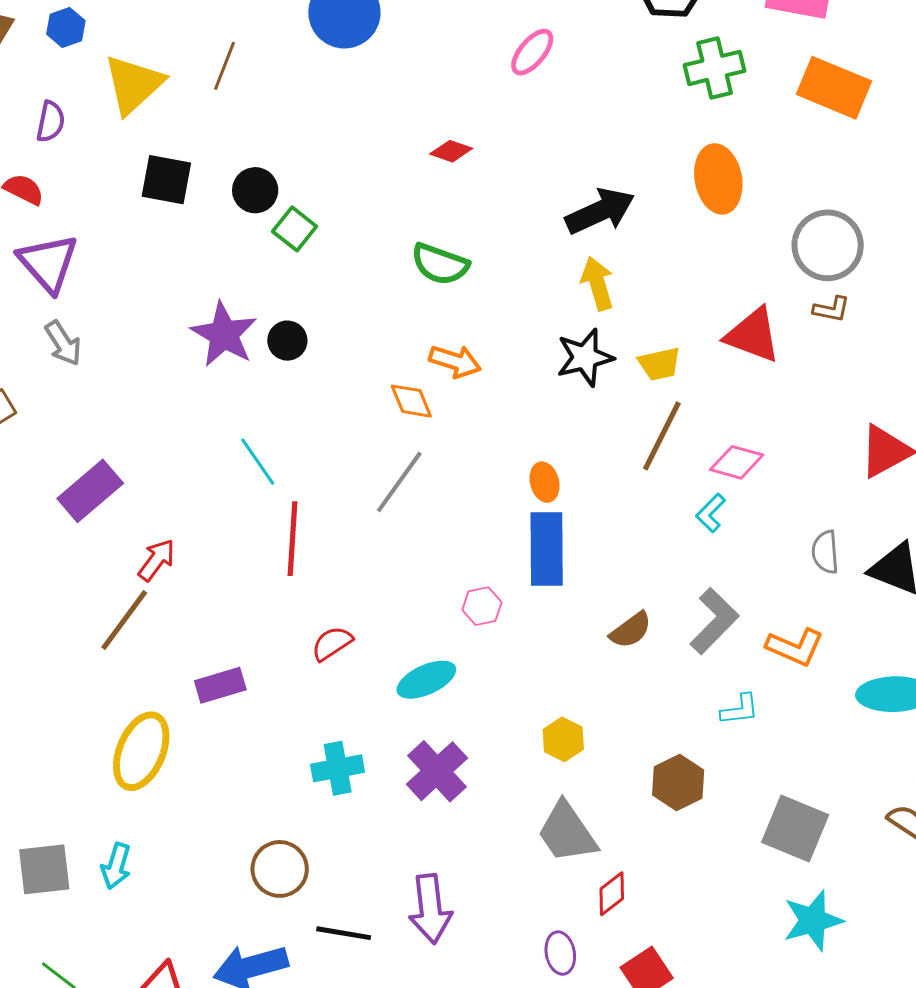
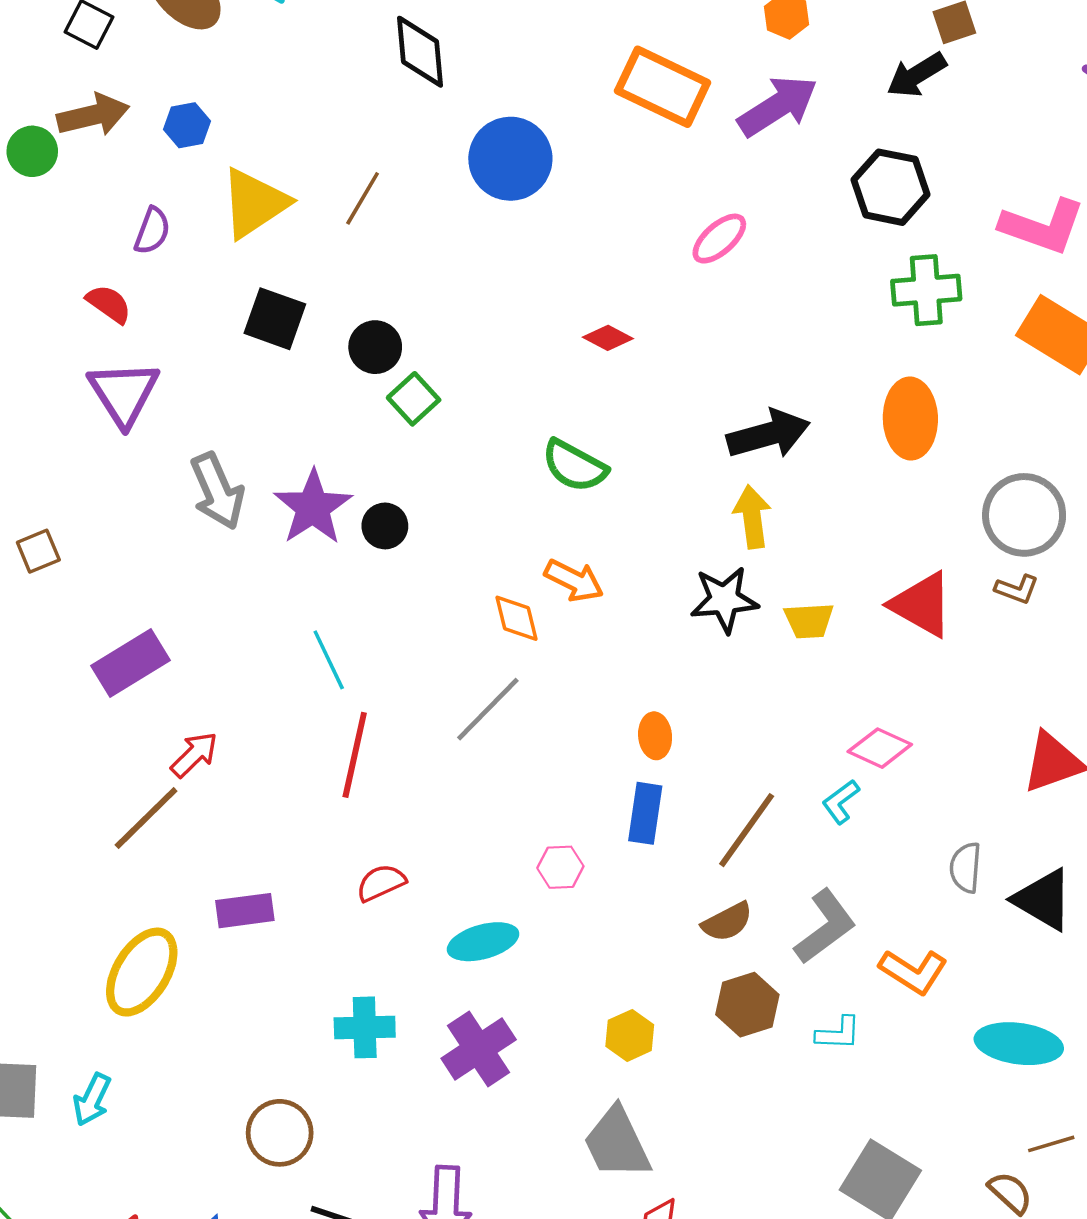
gray arrow: (63, 343) -> (217, 491), moved, size x1.4
brown line: (662, 436) -> (747, 830), moved
blue rectangle: (547, 549) -> (645, 813), size x0.7
brown hexagon: (678, 783) -> (747, 1005), moved

